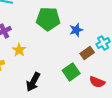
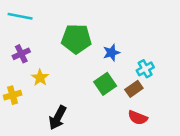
brown rectangle: (87, 53) -> (134, 89), moved
green square: (71, 72) -> (105, 84), moved

